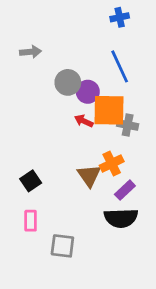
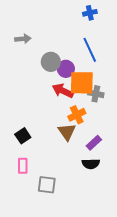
red arrow: (84, 121) -> (63, 91), size x1.5
orange cross: (112, 164) -> (77, 115), moved
black semicircle: (121, 218) -> (91, 164), size x0.7

